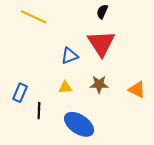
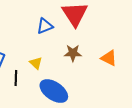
yellow triangle: (65, 87) -> (36, 63), moved, turned 48

